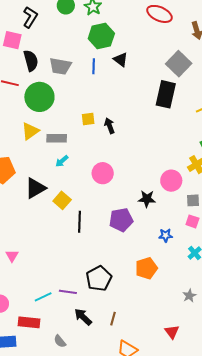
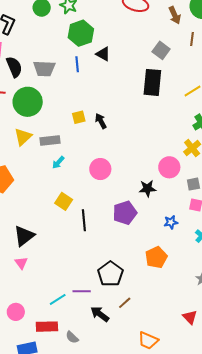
gray square: (179, 64) -> (161, 50), size x0.7
black triangle: (35, 188) -> (24, 236), moved
brown line: (113, 319) -> (125, 303), moved, turned 40
gray semicircle: (60, 341) -> (72, 337), moved

